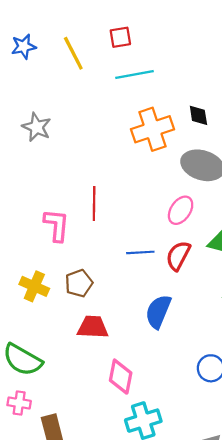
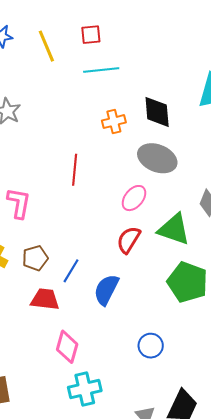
black diamond: (198, 115) -> (157, 112), size x1.6
orange cross: (152, 129) -> (114, 122), size x0.6
red line: (94, 203) -> (75, 170), moved
blue line: (140, 252) -> (71, 271), moved, turned -60

